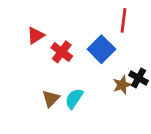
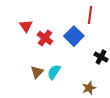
red triangle: (36, 35) -> (26, 26), turned -32
brown star: (122, 85) -> (89, 88), moved

